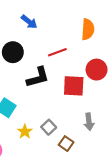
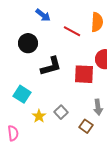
red line: (57, 52) -> (72, 31), moved, turned 48
brown square: (66, 144) -> (86, 126), moved

